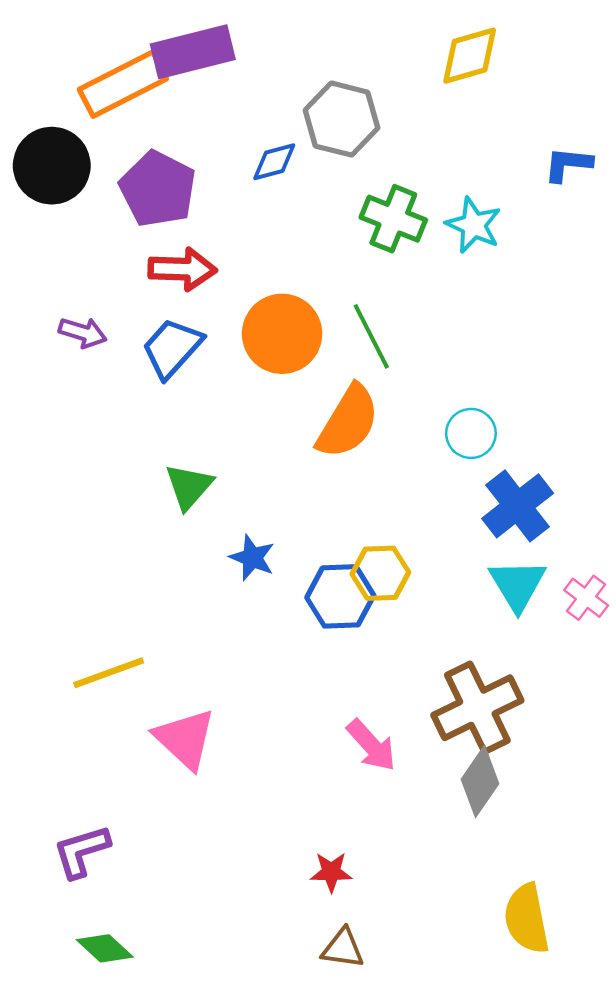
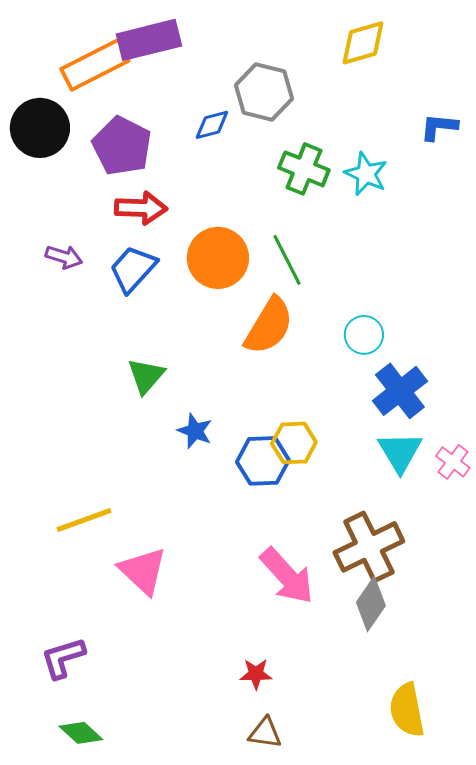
pink arrow: (371, 745) -> (287, 576), size x1.4

